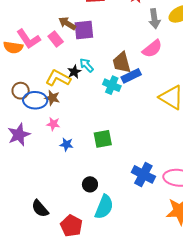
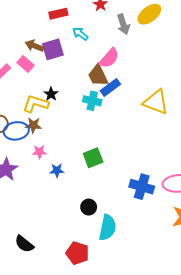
pink semicircle: (152, 49) -> (109, 58), moved
cyan arrow: (87, 65) -> (80, 34), moved
black semicircle: (40, 208) -> (24, 244), moved

